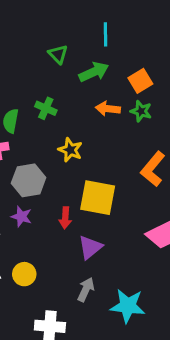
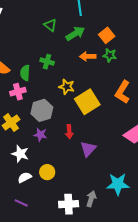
yellow square: (98, 198) -> (87, 102), moved, turned -35
gray arrow: (86, 290) -> (91, 199), moved

